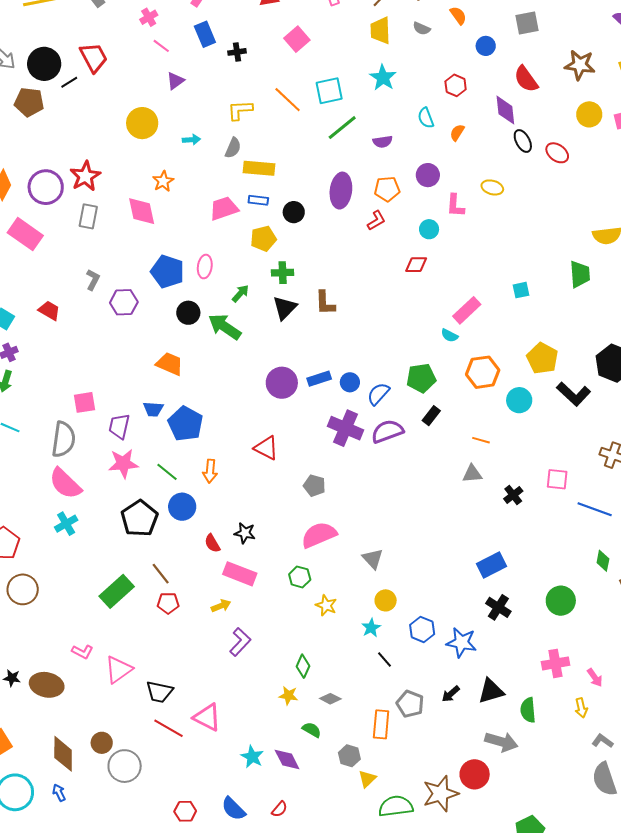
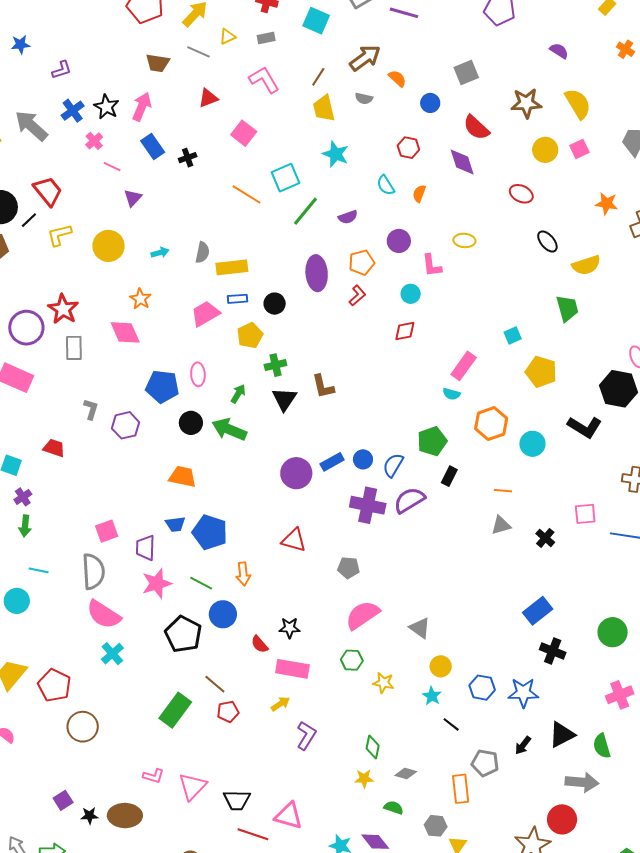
yellow L-shape: (240, 110) -> (59, 235), moved
black ellipse: (523, 141) -> (547, 241), moved
yellow pentagon: (542, 358) -> (541, 372), moved

